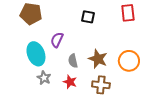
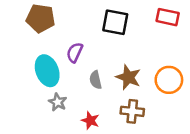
red rectangle: (128, 13) -> (168, 17), turned -72
black square: (88, 17) -> (115, 22), size x1.5
red star: (70, 82) -> (90, 120), moved

